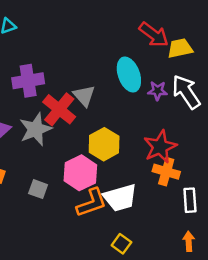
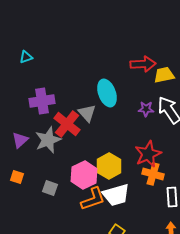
red arrow: (154, 35) -> (143, 64), turned -40
cyan ellipse: (129, 75) -> (107, 93), moved
yellow hexagon: (104, 144) -> (109, 166), moved

